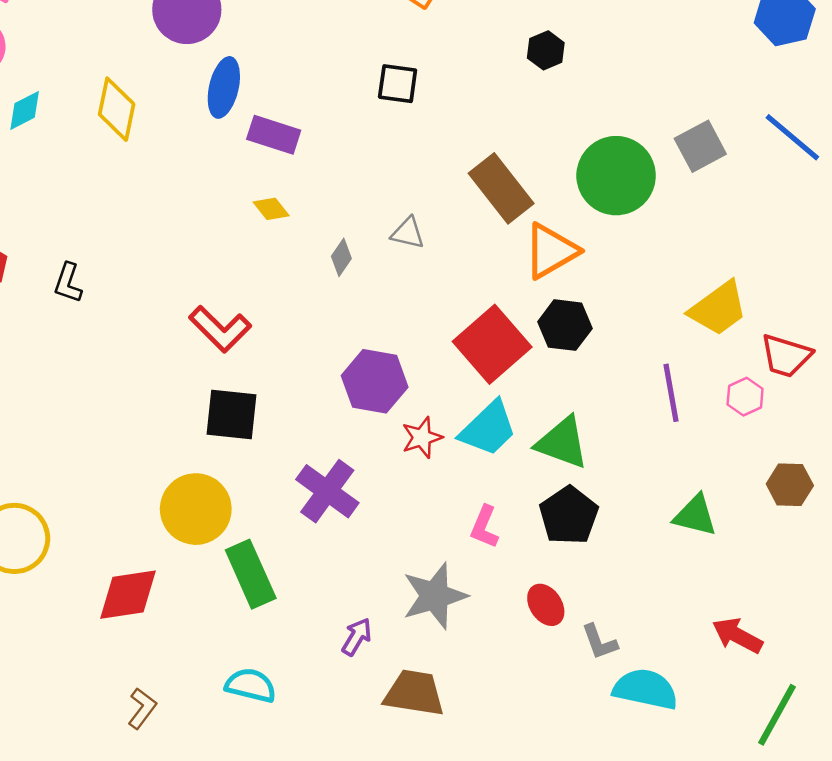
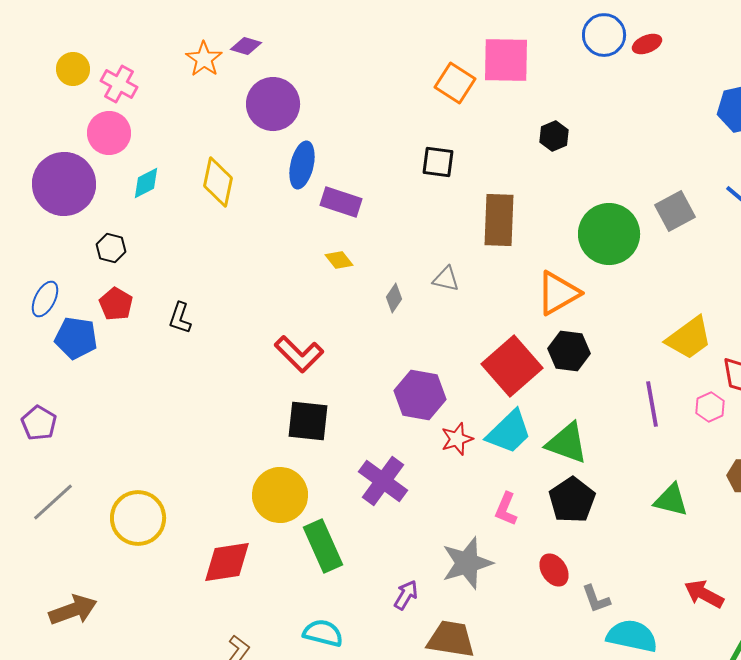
brown rectangle: (501, 188) -> (499, 220), moved, turned 40

